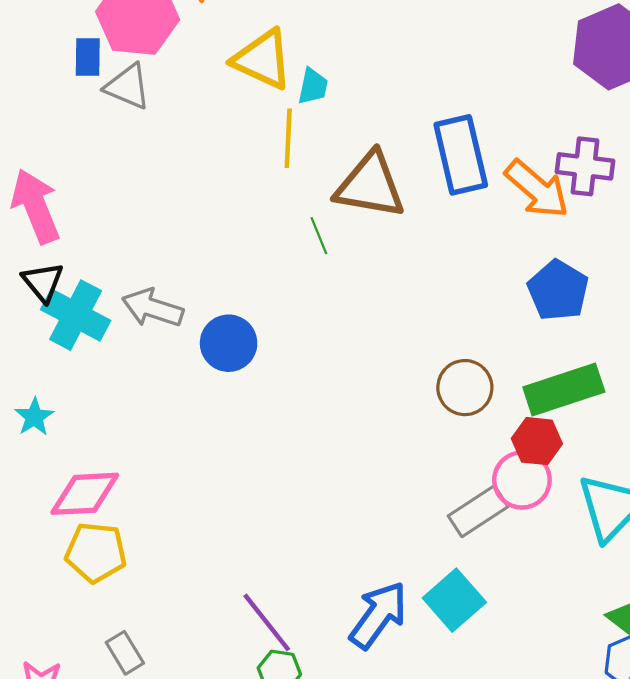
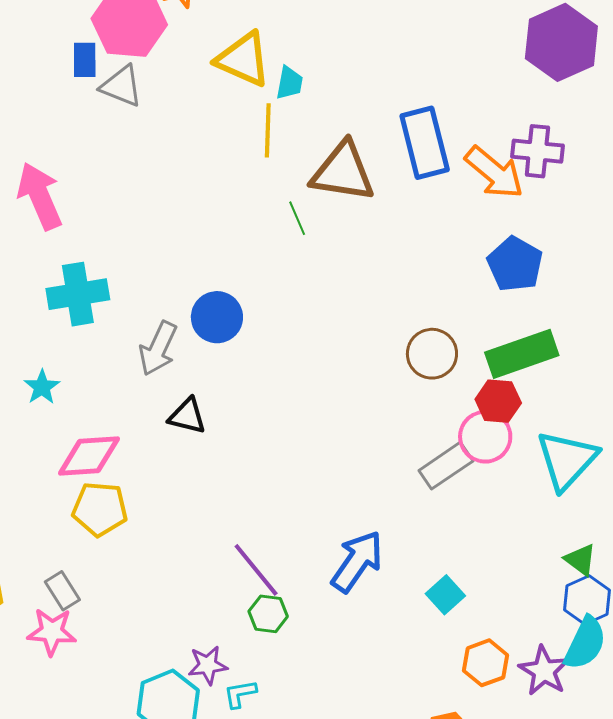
black triangle: (43, 282) -> (187, 416), moved, turned -36
gray arrow: (153, 308) -> (158, 348), moved, turned -82
cyan cross: (76, 315) -> (78, 294), turned -36
cyan square: (454, 600) -> (445, 595), moved, size x0.7
gray rectangle: (125, 653) -> (62, 591), moved

